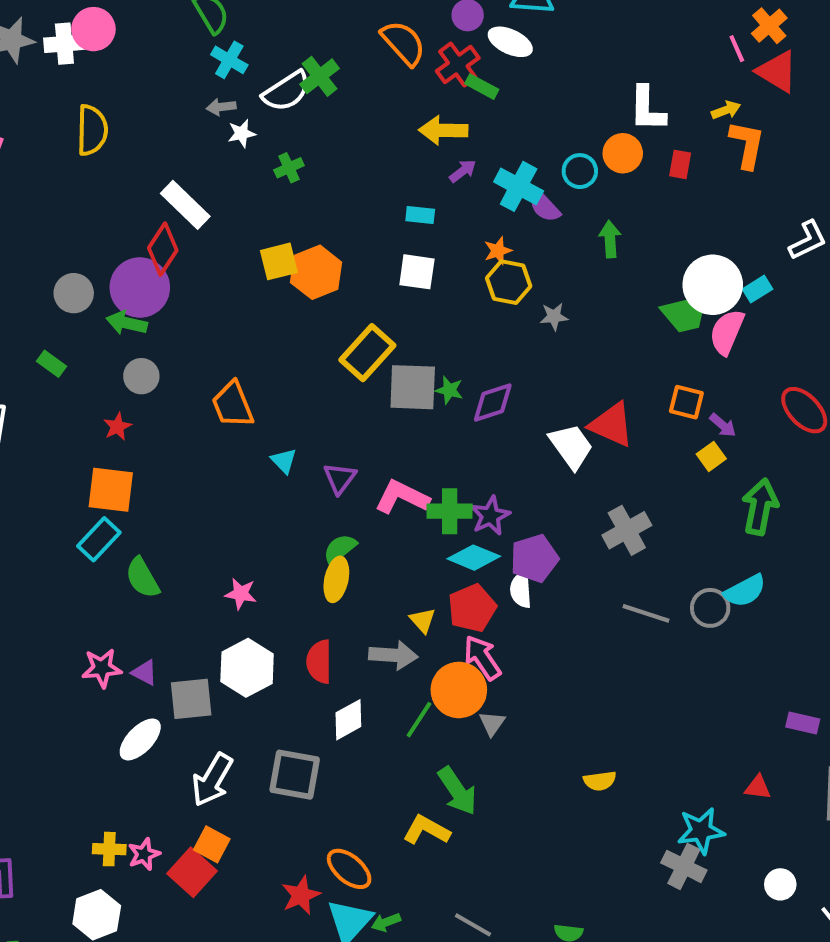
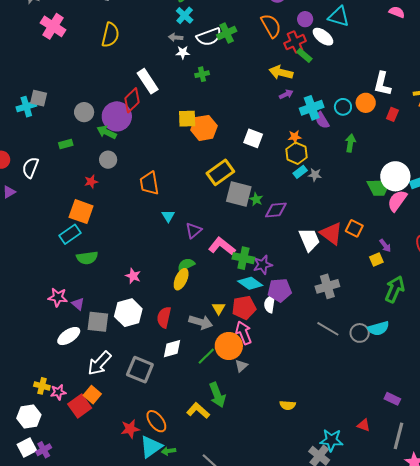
cyan cross: (519, 186) -> (312, 108), turned 30
cyan rectangle: (420, 215) -> (300, 172), moved, turned -56
green rectangle: (51, 364) -> (66, 144), turned -64
orange square: (686, 402) -> (354, 228), moved
green semicircle: (142, 578) -> (87, 258), turned -80

